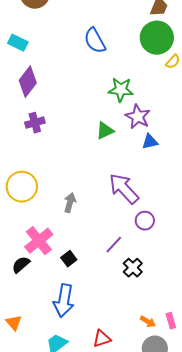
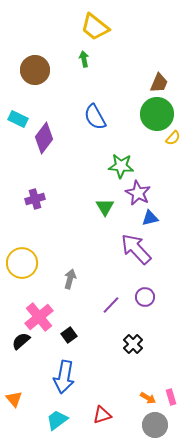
purple diamond: (28, 82) -> (44, 138), moved
green triangle: (105, 131) -> (105, 207), turned -36
purple arrow: (124, 189) -> (136, 249), moved
purple line: (114, 245) -> (111, 305), moved

